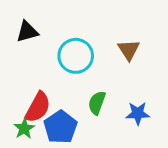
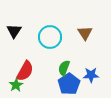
black triangle: (27, 32) -> (14, 31), moved, turned -42
blue pentagon: (61, 127) -> (69, 84), moved

